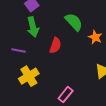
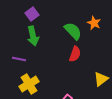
orange star: (95, 37) -> (94, 23), moved
red semicircle: (55, 45) -> (75, 54), moved

